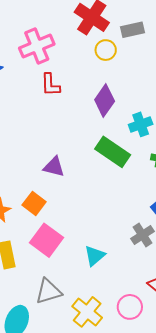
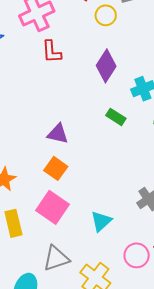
green rectangle: (113, 152) -> (116, 117), size x0.6
orange square: (34, 203) -> (56, 168), moved
pink circle: (130, 307) -> (137, 255), moved

